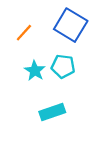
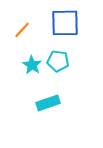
blue square: (71, 25) -> (65, 23), turned -32

